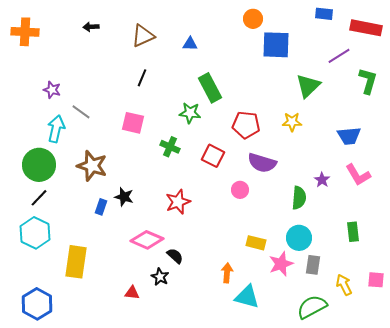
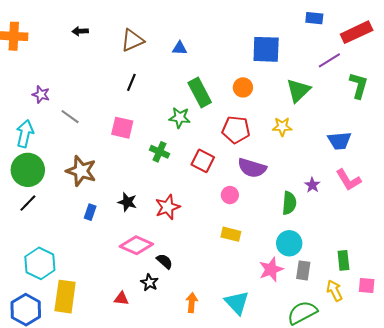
orange circle: (253, 19) -> (243, 87), moved
red rectangle: (366, 28) -> (357, 32), turned -36
cyan arrow: (56, 129) -> (25, 134), moved
black star: (124, 197) -> (127, 202), moved
green rectangle: (353, 232) -> (343, 260), moved
cyan hexagon: (35, 233) -> (40, 263), moved
yellow rectangle: (256, 243) -> (231, 234), moved
yellow rectangle: (76, 262) -> (65, 297), moved
orange arrow: (227, 273) -> (192, 303), moved
cyan triangle: (247, 297) -> (237, 303), turned 32

